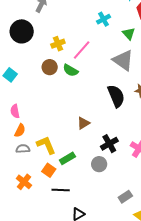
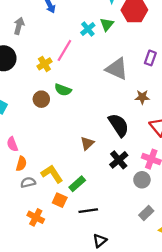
green triangle: (129, 34) -> (107, 24), moved, turned 32
pink line: (82, 50) -> (64, 50), moved
brown circle: (50, 67) -> (41, 99), moved
black semicircle: (116, 96) -> (119, 125), moved
gray circle: (99, 164) -> (142, 180), moved
black line: (61, 190) -> (88, 211), moved

